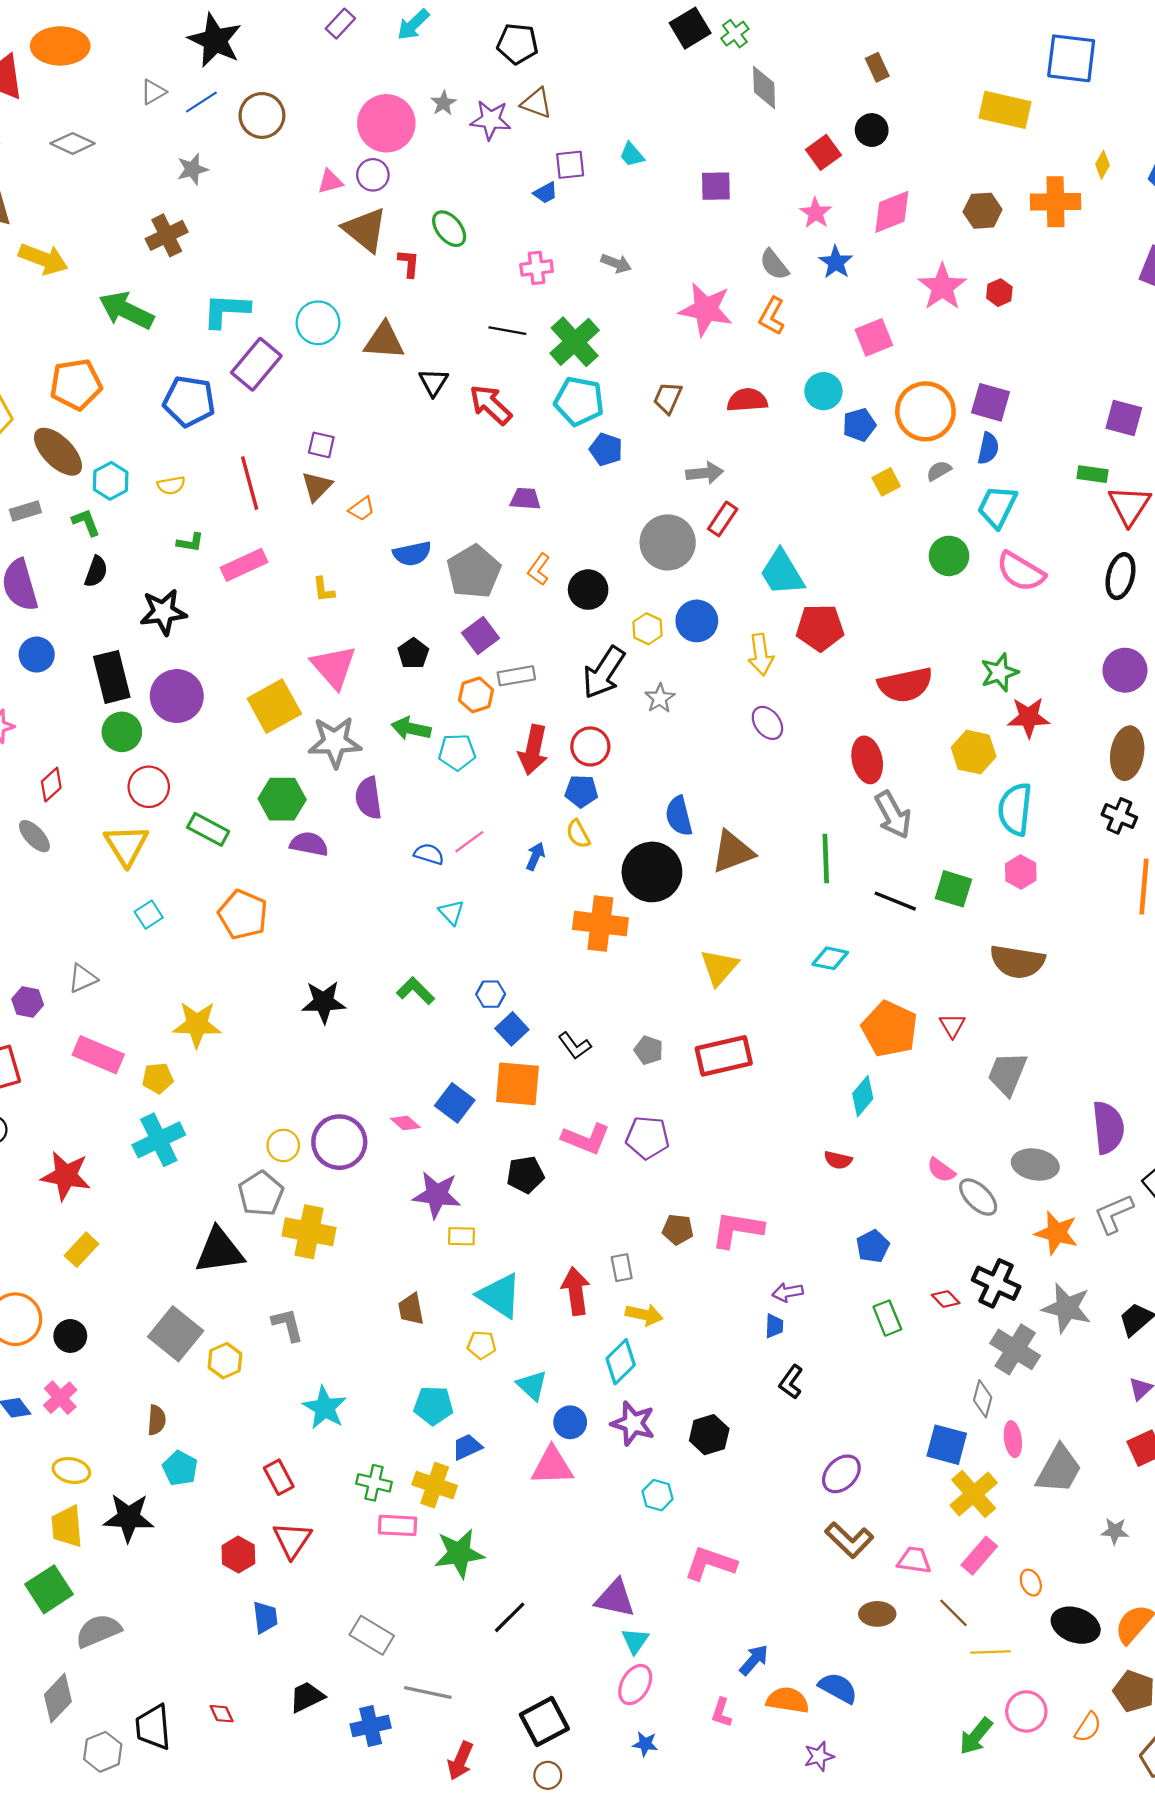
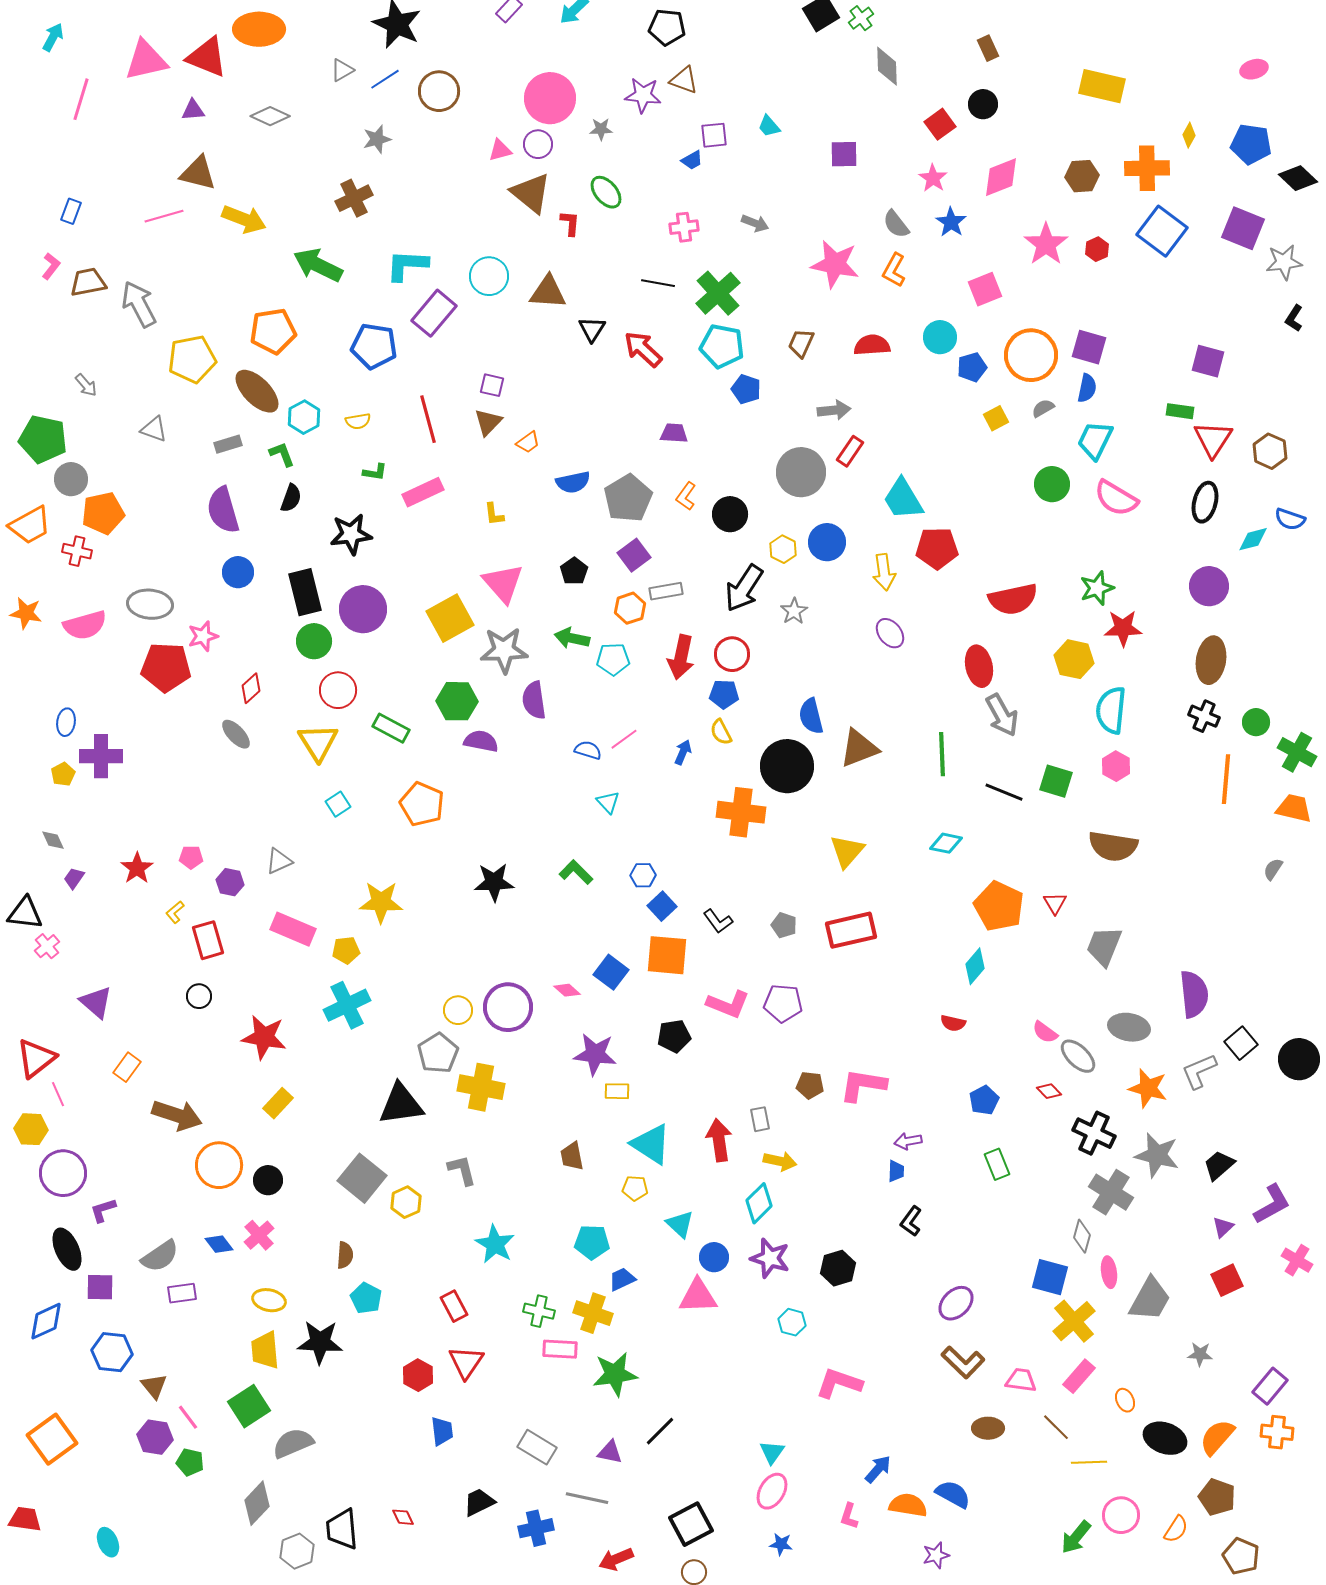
blue square: (1071, 58) -> (1162, 231), moved, turned 30
gray star: (444, 103) -> (601, 129), moved, turned 30
red diamond: (946, 1299) -> (1049, 1091), moved
purple triangle: (615, 1598) -> (610, 1452), moved, size x0.7
red arrow: (460, 1761) -> (616, 1559), turned 44

